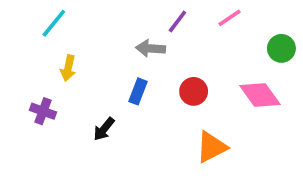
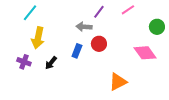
yellow arrow: (68, 68) -> (38, 38), size x1.5
red circle: (194, 91) -> (99, 44), moved
black arrow: (104, 129) -> (51, 63), moved

